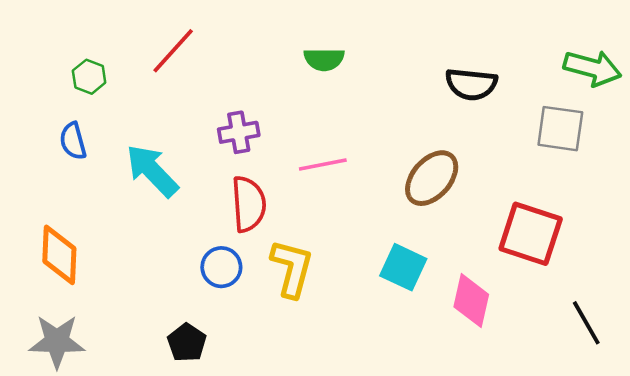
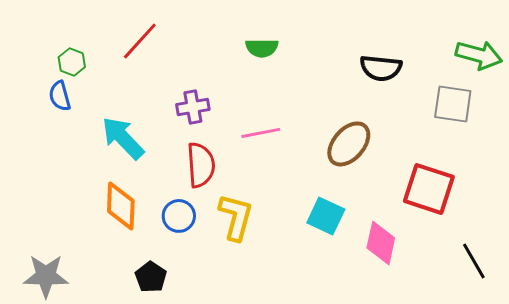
blue semicircle: (73, 141) -> (60, 96), moved
orange diamond: (59, 255) -> (121, 206), moved

